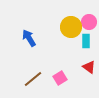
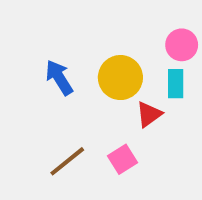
yellow circle: (71, 27) -> (120, 78), moved
red triangle: (89, 67) -> (149, 114), moved, turned 48

